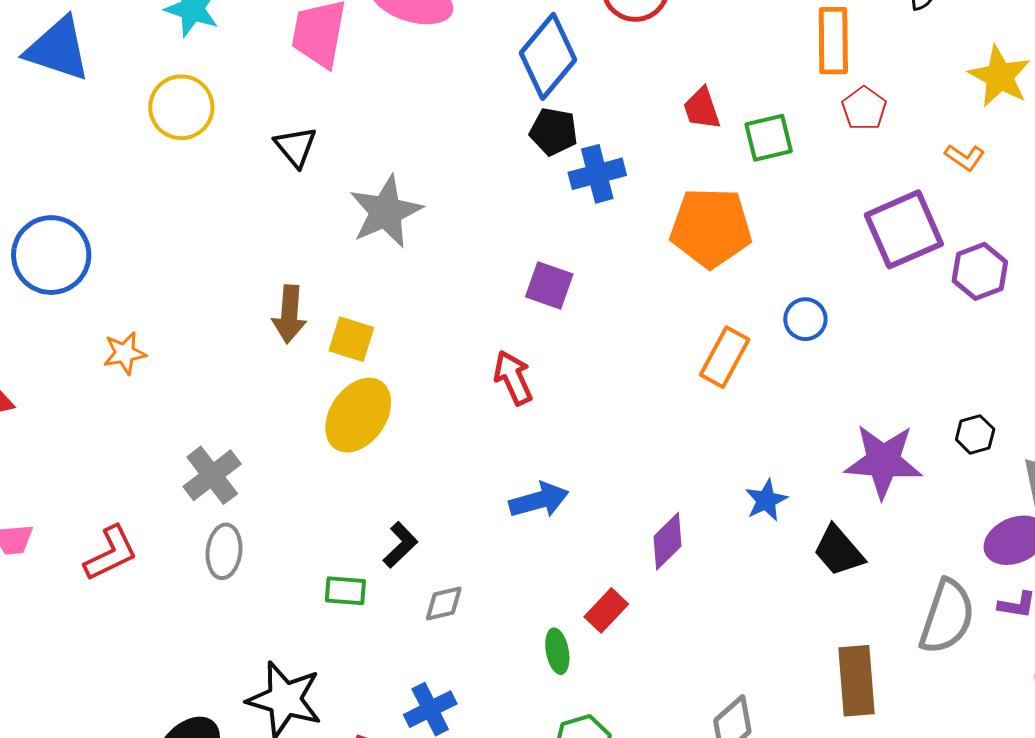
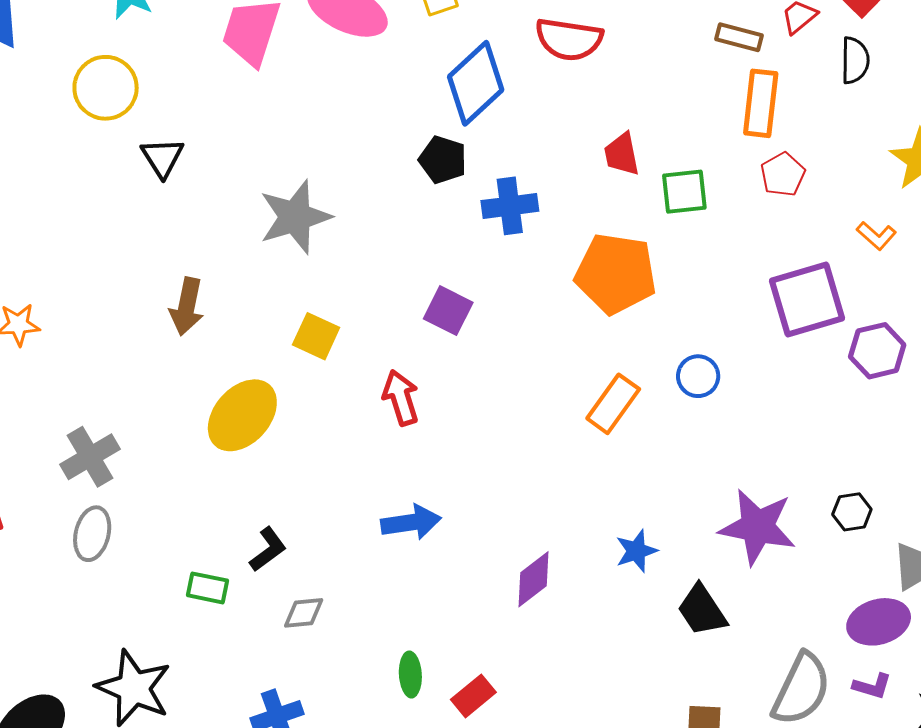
black pentagon: (554, 132) -> (443, 160), moved
black triangle: (296, 147) -> (162, 157), moved
yellow square: (351, 339) -> (316, 336), moved
red rectangle: (606, 610) -> (473, 696), moved

